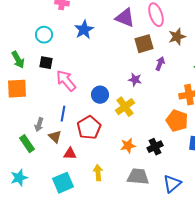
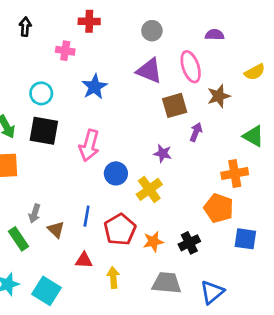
black square: (46, 63) -> (44, 131), size x1.6
pink arrow: (66, 81) -> (89, 145), moved, turned -125
blue line: (63, 114) -> (87, 216), moved
red pentagon: (89, 128) -> (120, 229), moved
red triangle: (70, 154) -> (84, 260), moved
cyan square: (63, 183) -> (47, 291), moved, turned -35

